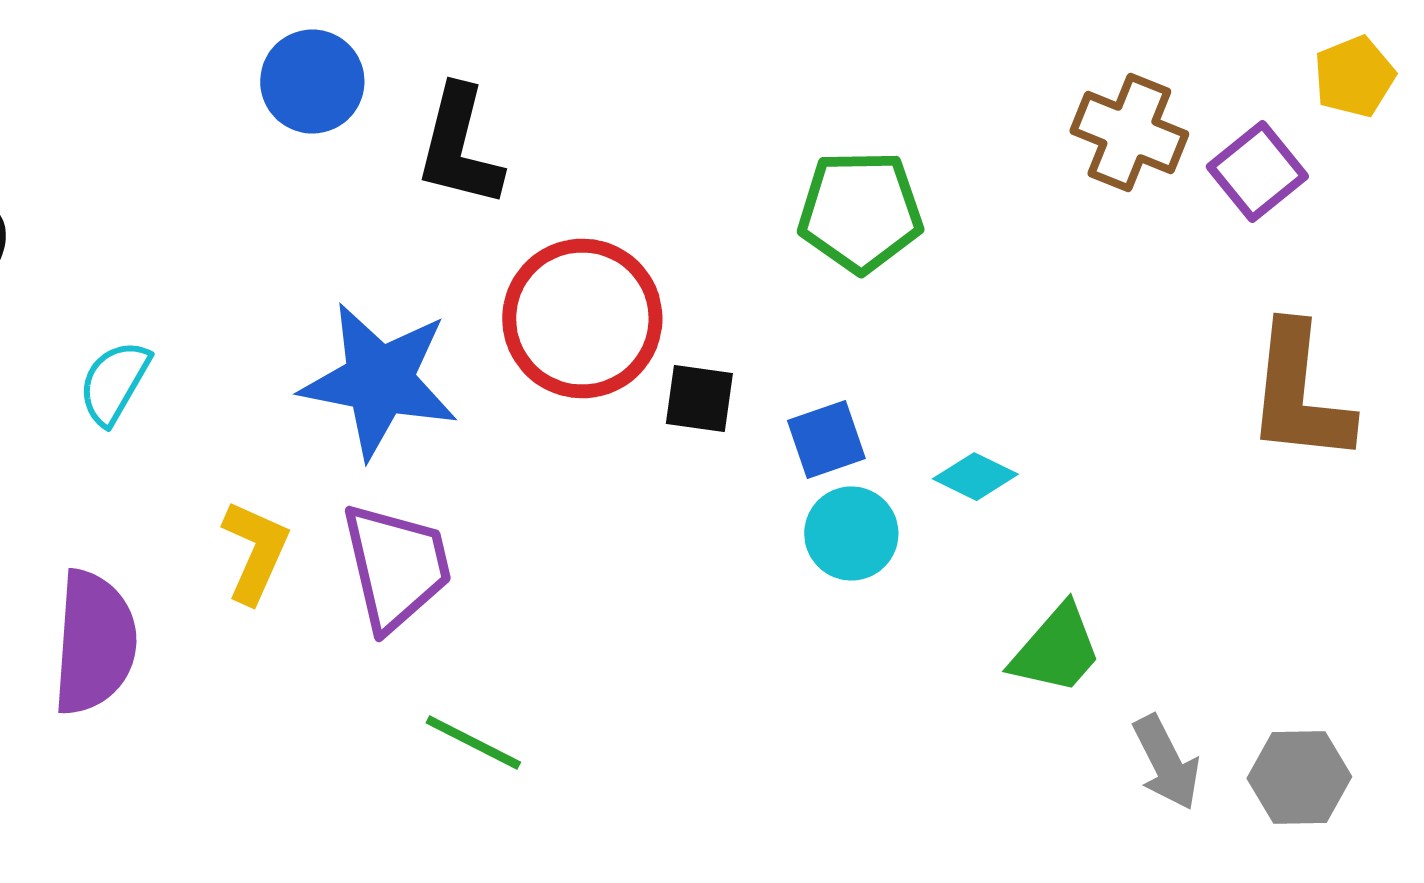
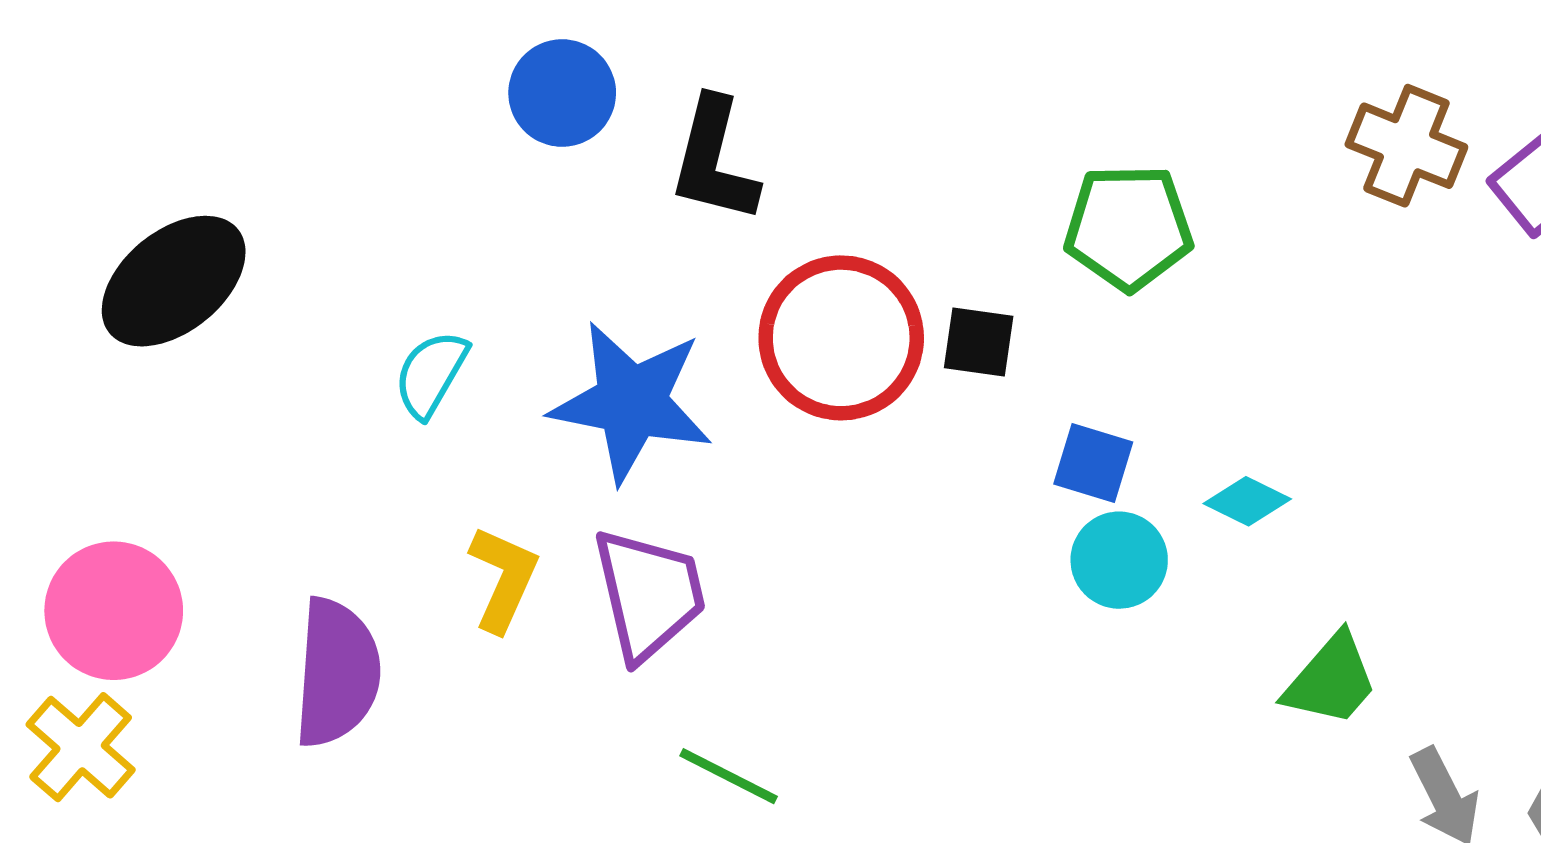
cyan semicircle: (114, 383) -> (431, 374), moved
black square: (699, 399) -> (979, 342), moved
blue square: (826, 440) -> (1093, 463), turned 36

